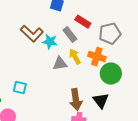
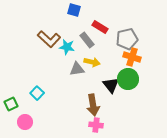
yellow arrow: (75, 57) -> (92, 62), turned 133
orange cross: (97, 57) -> (132, 57), moved
cyan square: (20, 88) -> (37, 93), turned 32
black triangle: (101, 101) -> (111, 85), moved

